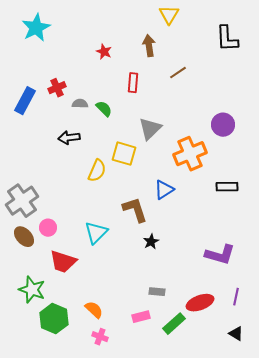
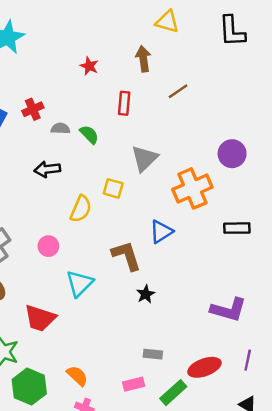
yellow triangle: (169, 15) -> (167, 22), turned -45
black L-shape: (227, 39) -> (232, 31), moved
yellow square: (124, 154) -> (113, 188), size x0.7
pink circle: (48, 228) -> (48, 246), moved

